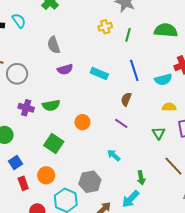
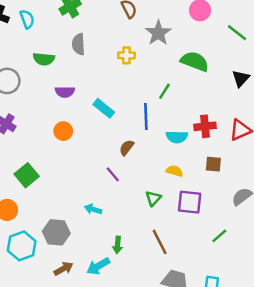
green semicircle: (166, 30) -> (195, 61), moved
green line: (128, 35) -> (164, 91), moved
gray semicircle: (54, 45) -> (78, 44), moved
green semicircle: (51, 105) -> (44, 59), moved
orange circle: (82, 122) -> (63, 131), moved
cyan arrow: (114, 155) -> (93, 209), turned -40

